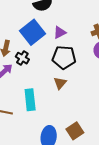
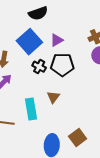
black cross: (22, 58) -> (39, 67), moved
brown triangle: (60, 83) -> (53, 97), moved

